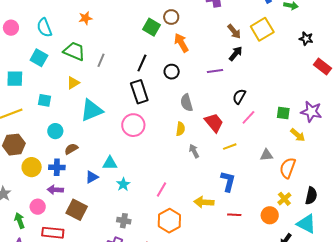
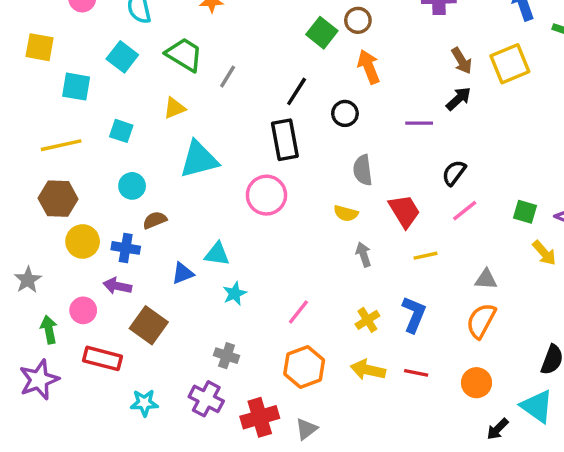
yellow semicircle: (180, 129) -> (346, 213), turned 88
orange semicircle: (288, 168) -> (481, 321), moved
yellow cross: (284, 199) -> (367, 320), moved
yellow arrow: (204, 202) -> (368, 370), moved

